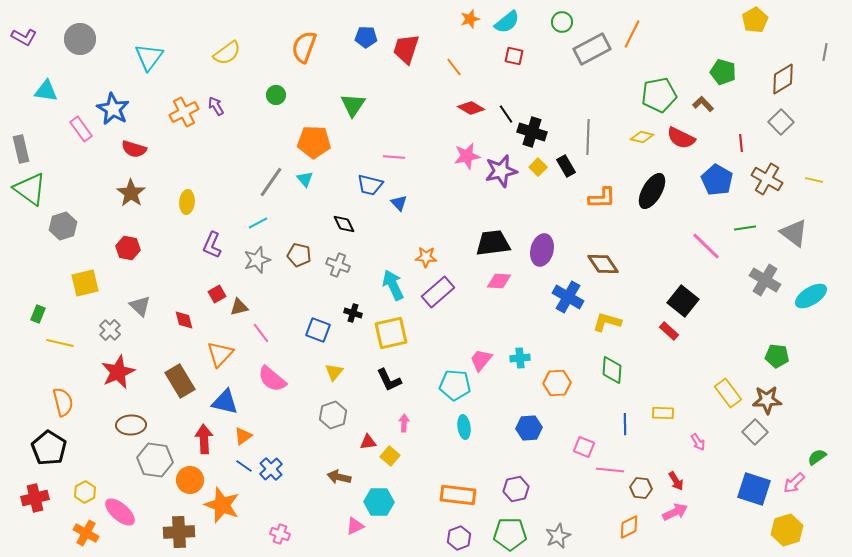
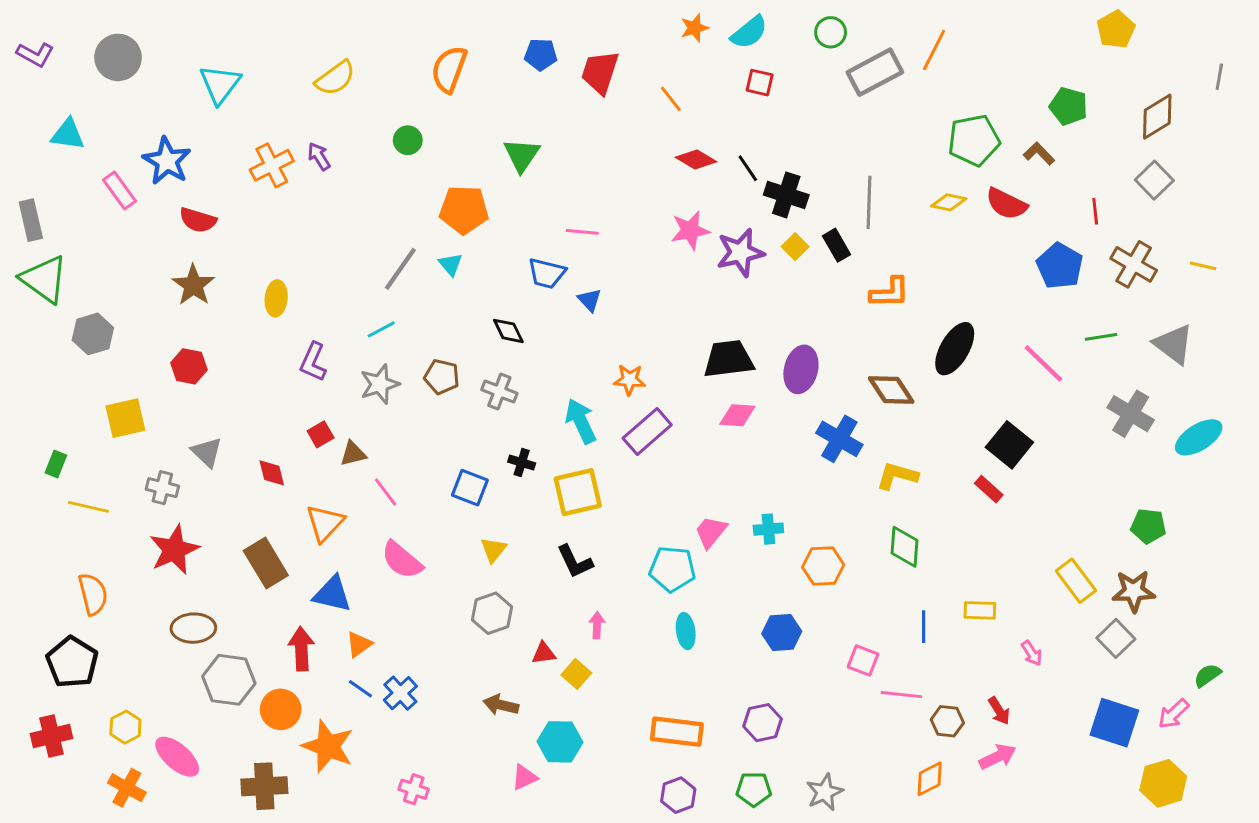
black ellipse: (652, 191) -> (955, 349), moved
gray cross: (110, 330) -> (162, 488), turned -30
green pentagon: (510, 534) -> (754, 789), size x0.7

